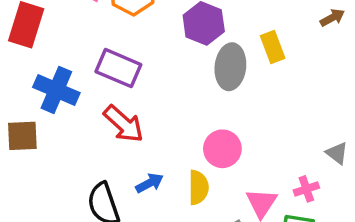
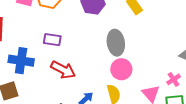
gray ellipse: (230, 67) -> (116, 43), moved
purple rectangle: (118, 68) -> (52, 40), size x0.7

